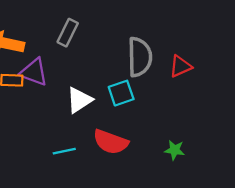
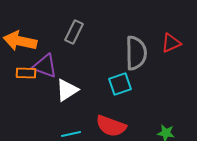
red triangle: (180, 66) -> (171, 43), moved
white triangle: (79, 100) -> (67, 90), moved

